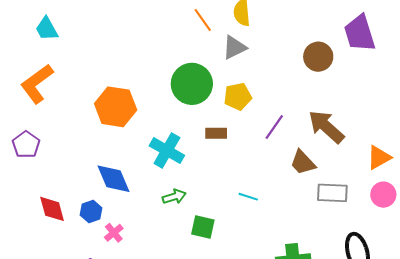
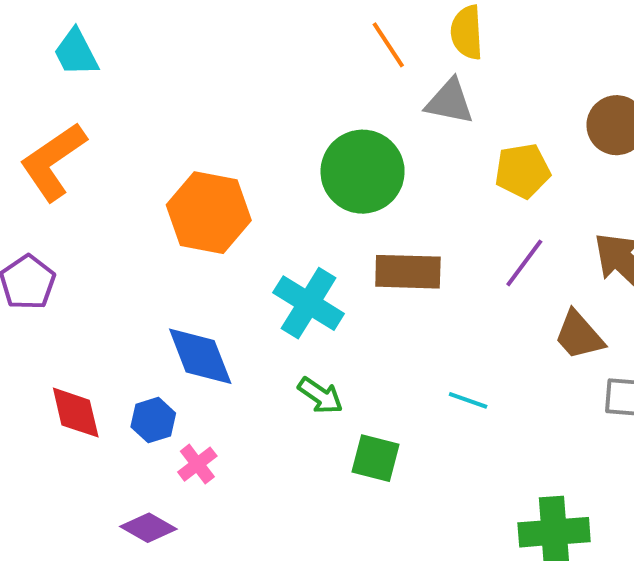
gray triangle: (234, 47) -> (450, 102), turned 36
yellow pentagon: (238, 97) -> (522, 171), moved
brown rectangle: (216, 133) -> (408, 272), size x1.5
green arrow: (174, 197) -> (320, 396), turned 50

